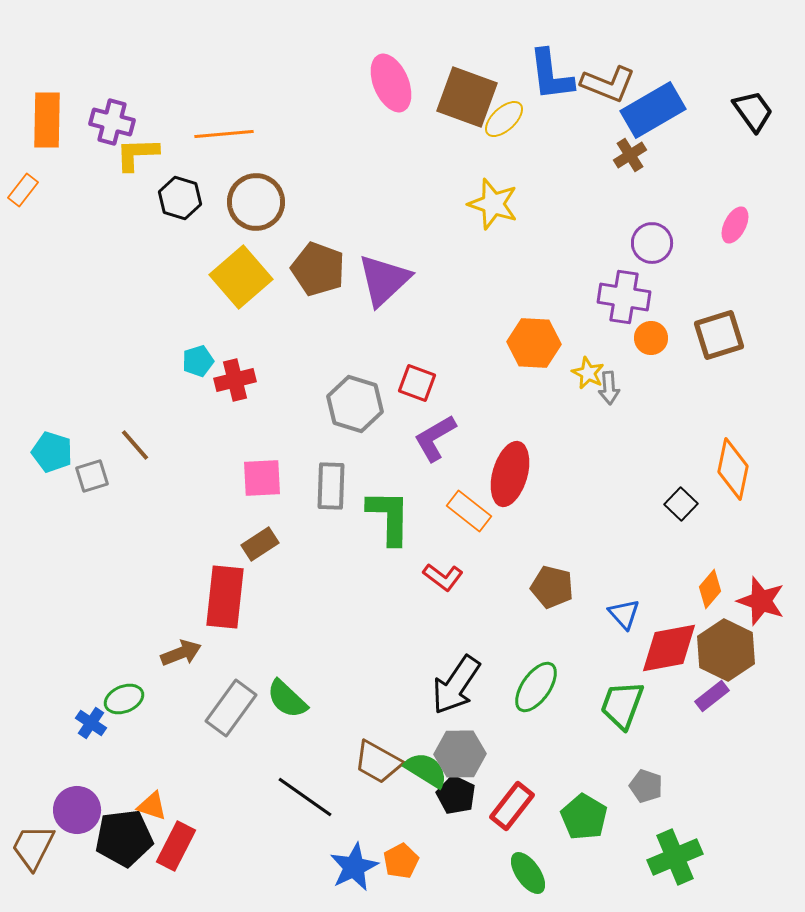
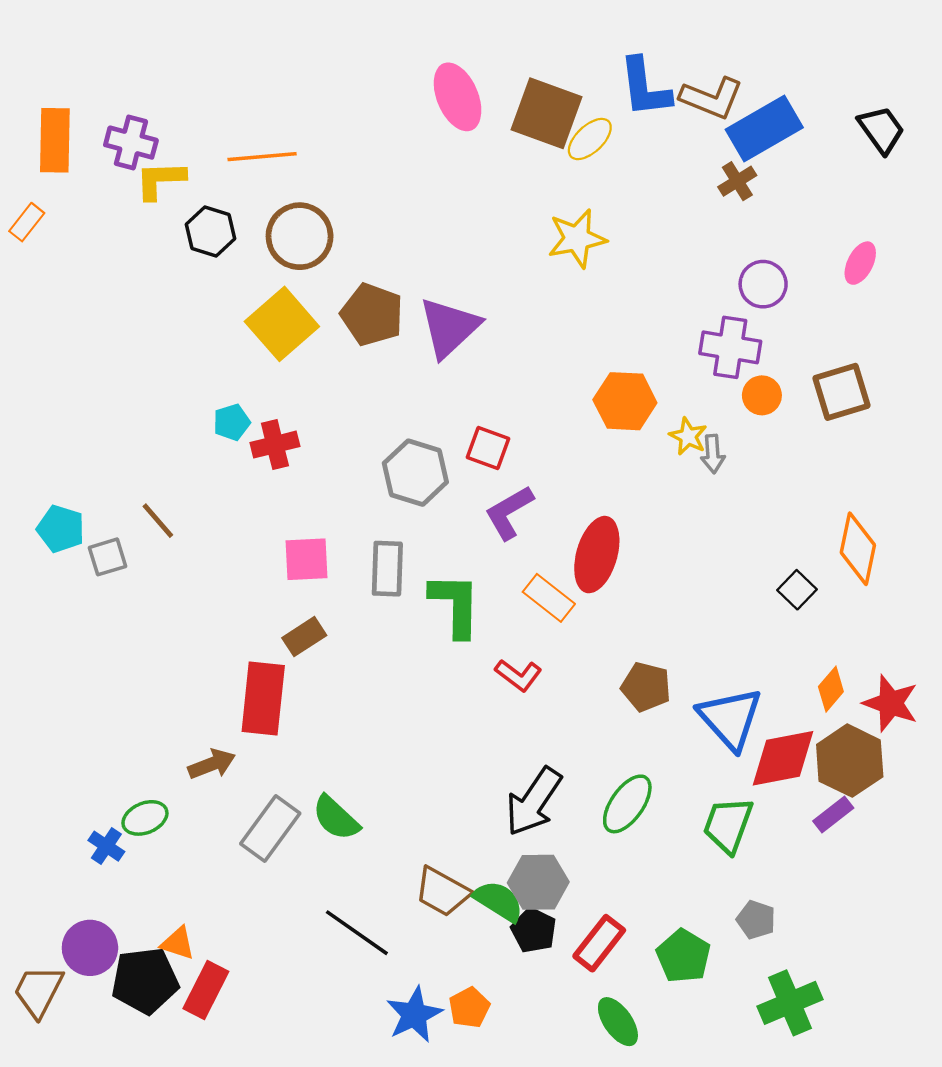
yellow star: (493, 204) -> (577, 239), turned -30
blue triangle: (624, 614) -> (730, 718), size x1.8

